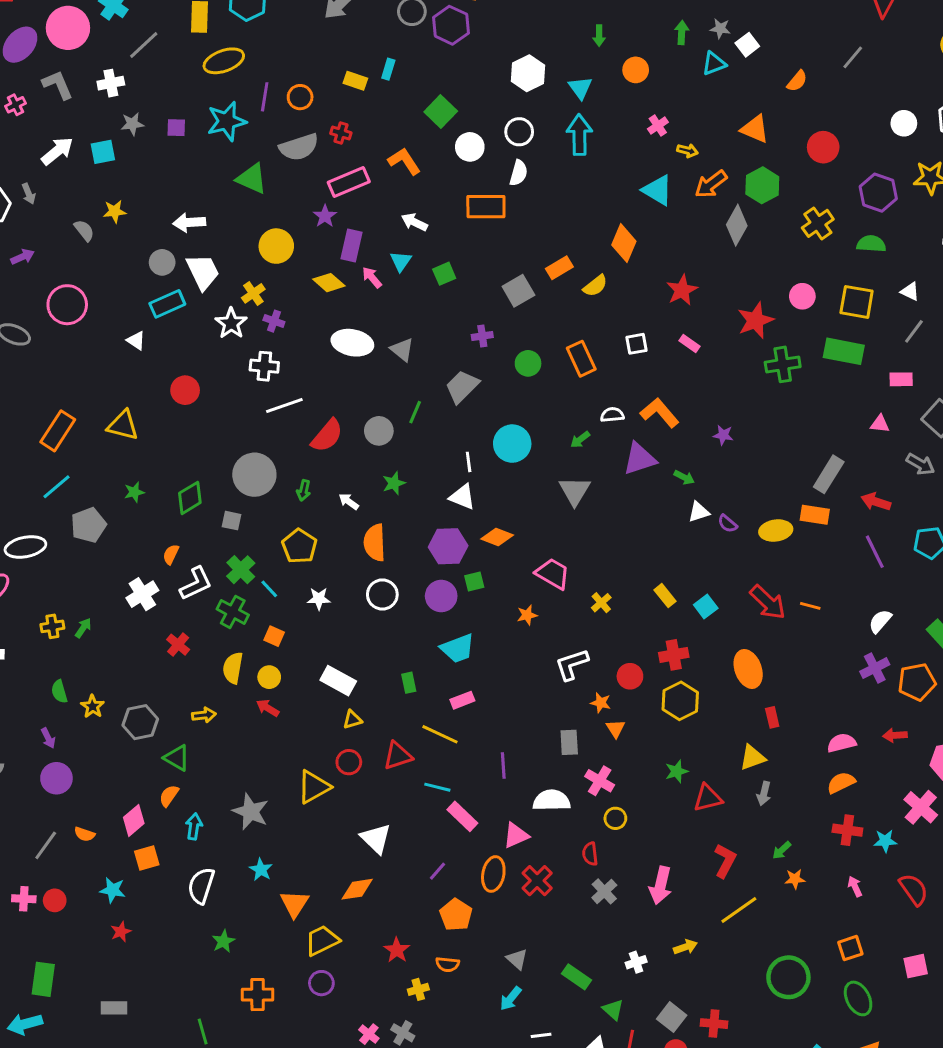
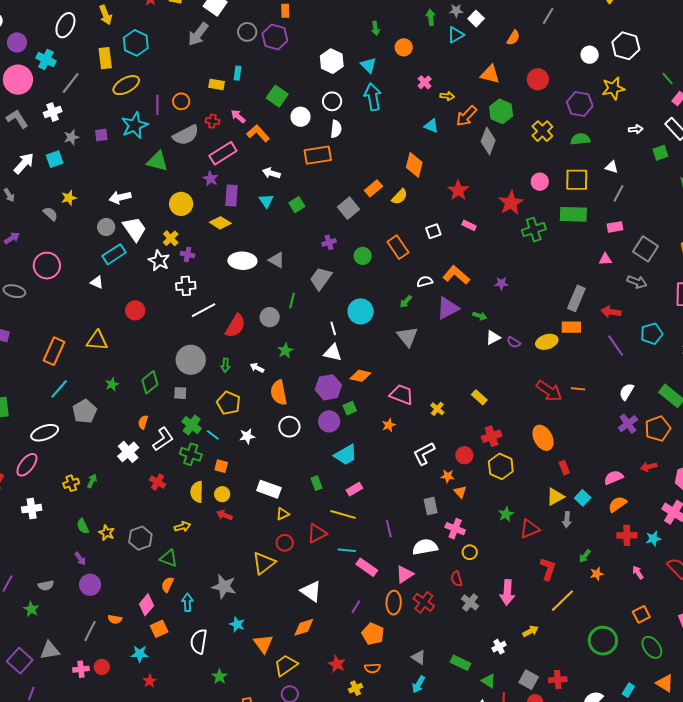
cyan triangle: (658, 190) -> (431, 126), size x0.7
pink arrow: (372, 277) -> (238, 116), moved
cyan square: (706, 606) -> (583, 498), moved

